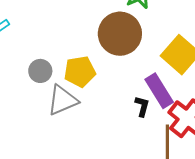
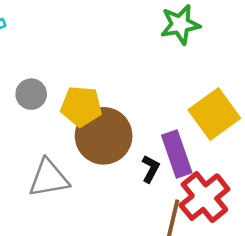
brown circle: (120, 34) -> (104, 136), moved
gray triangle: (63, 100) -> (49, 178), moved

